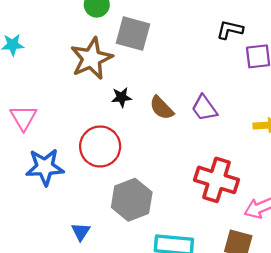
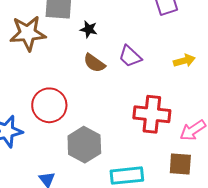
brown star: (91, 58) -> (28, 33), turned 30
black star: (121, 97) -> (89, 29), moved, turned 30

